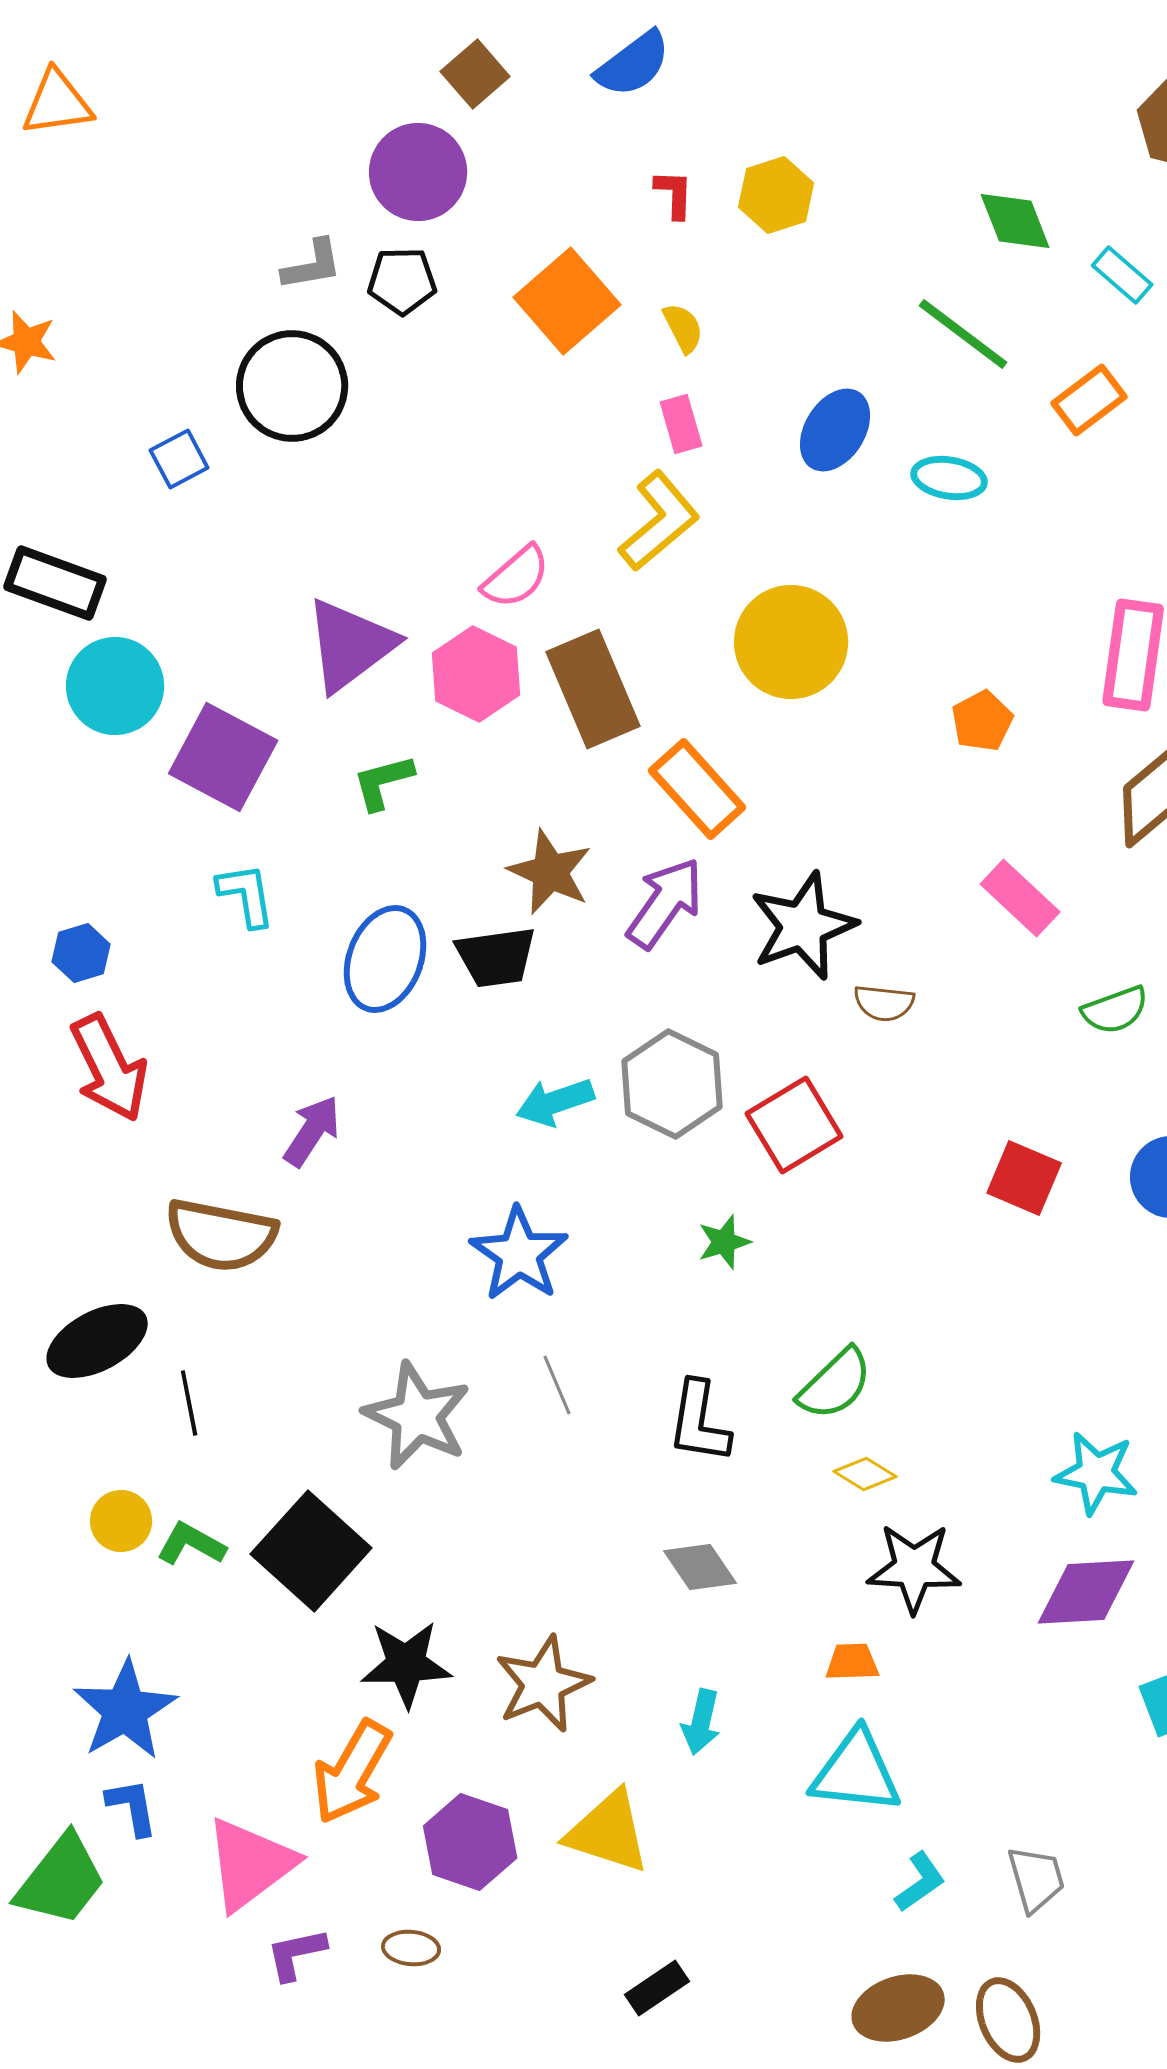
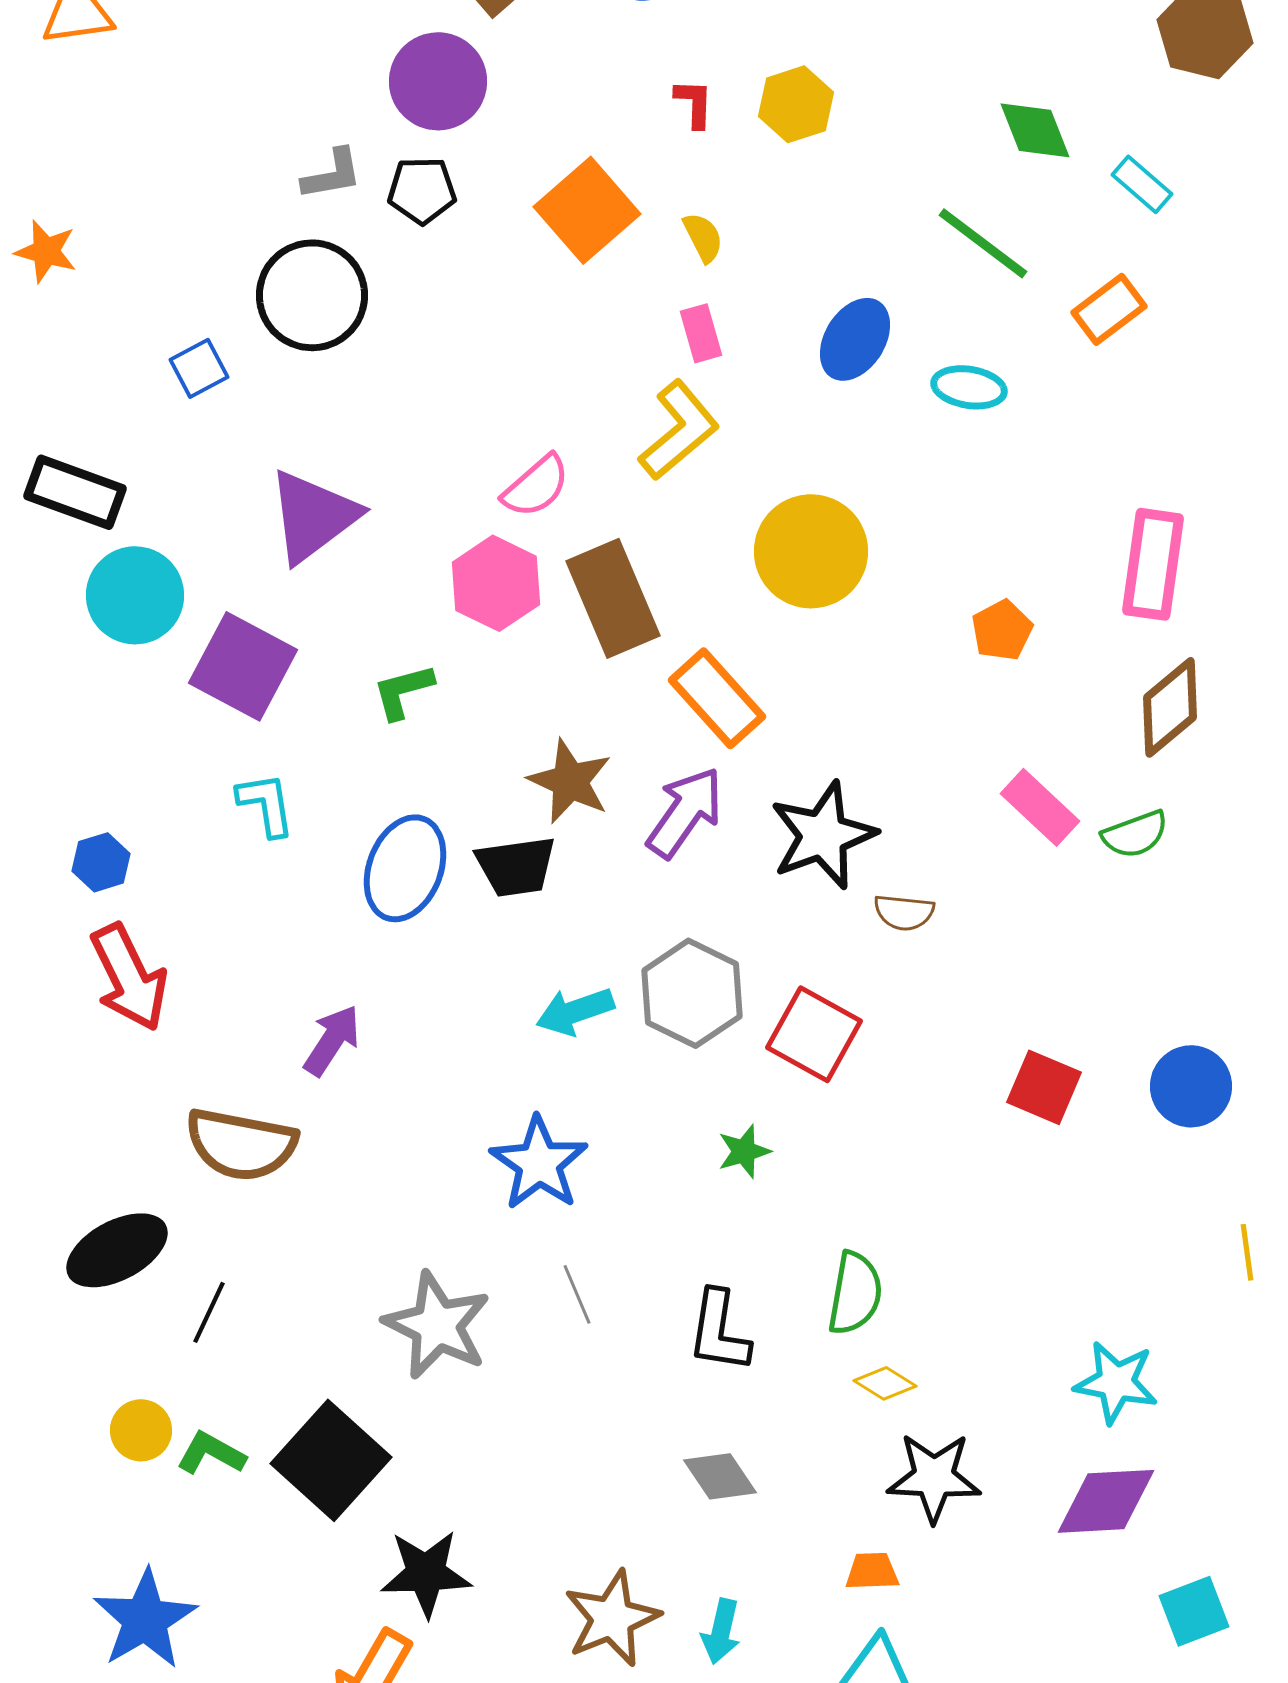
purple triangle: (350, 645) -> (313, 516), moved
green semicircle: (1115, 1010) -> (1135, 834), moved
red square: (794, 1125) -> (814, 1034), turned -30
green semicircle: (835, 1384) -> (855, 1293), turned -36
black line: (189, 1403) -> (209, 1312), turned 36
brown star: (543, 1684) -> (612, 1618), moved

